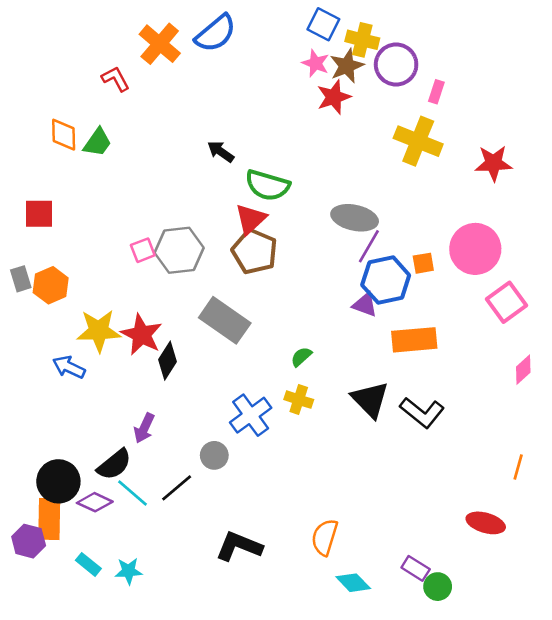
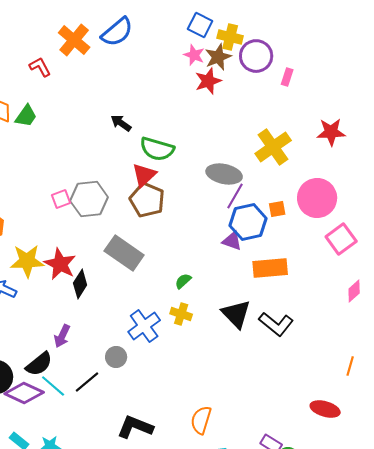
yellow cross: (418, 141) -> (273, 147), moved, turned 33
purple diamond: (95, 502) -> (24, 393), size x1.4

